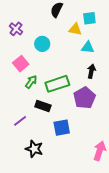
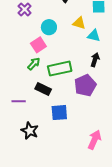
yellow triangle: (75, 29) -> (79, 23), moved
pink square: (21, 64) -> (38, 45), moved
purple line: (20, 121) -> (19, 101), turned 32

